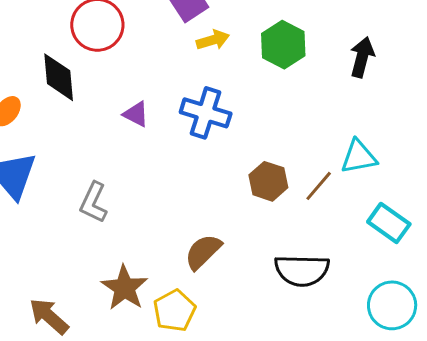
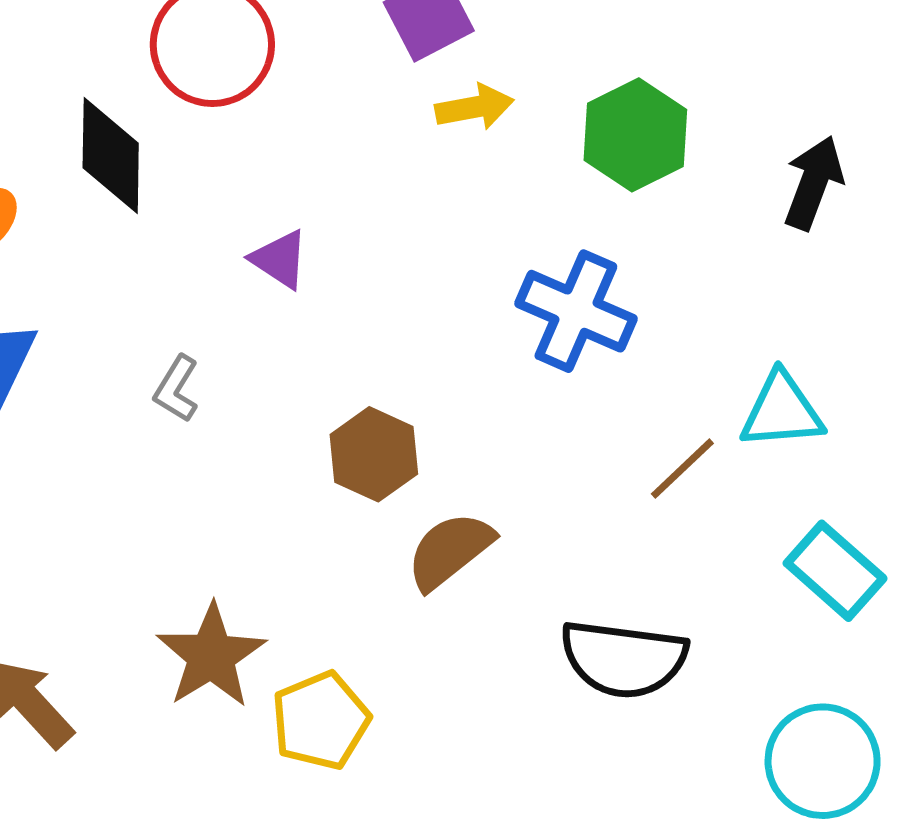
blue cross: (206, 113) -> (576, 311), moved
brown hexagon: (268, 181) -> (374, 454), moved
gray L-shape: (94, 202) -> (176, 389), moved, size x0.7
brown semicircle: (203, 252) -> (450, 551), moved

